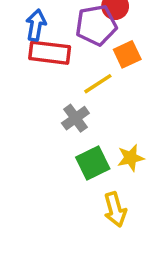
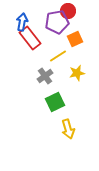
red rectangle: (50, 53) -> (30, 38), turned 45
yellow star: (131, 158) -> (77, 73), moved

